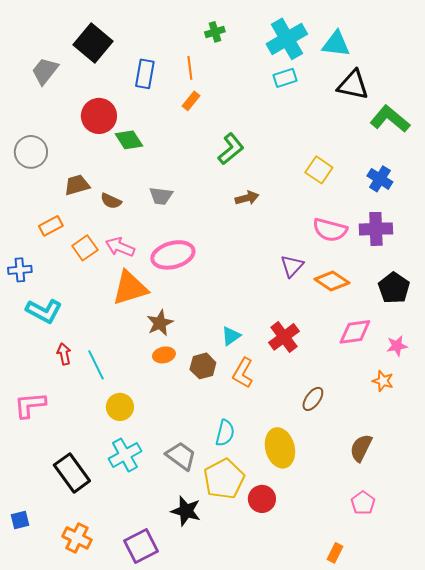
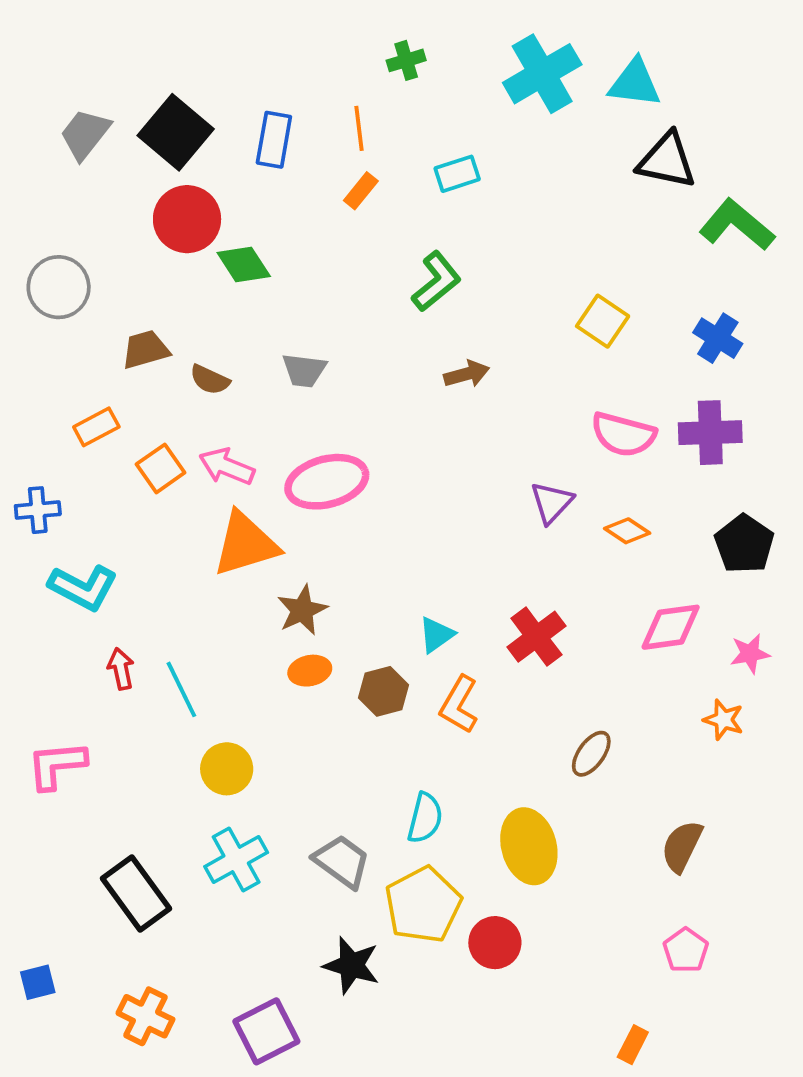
black square: (93, 43) -> (176, 132), moved
cyan rectangle: (285, 78) -> (457, 174), moved
orange diamond: (332, 281) -> (627, 531), size x0.7

